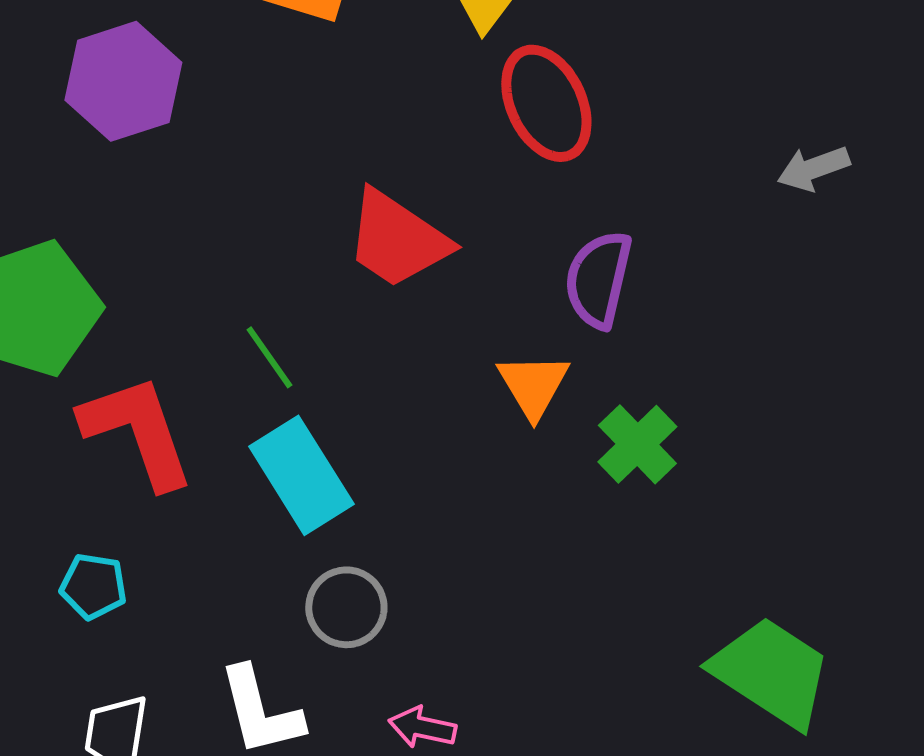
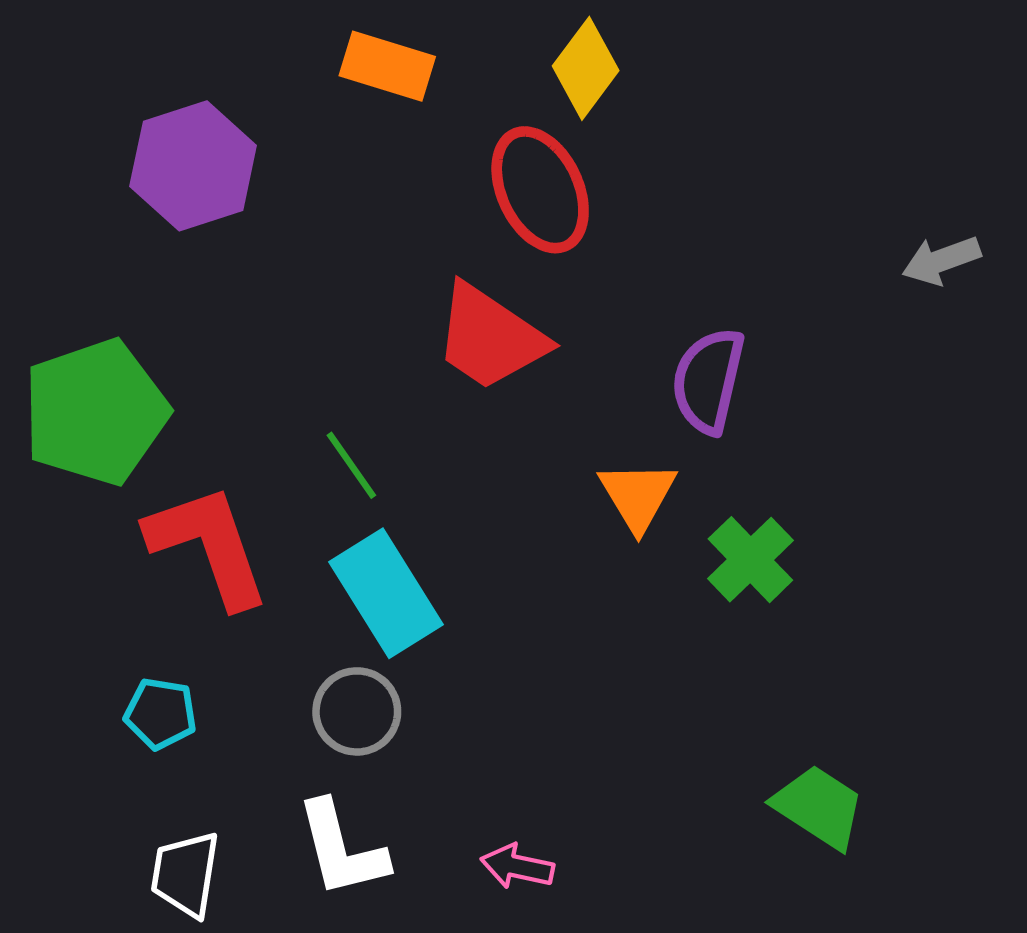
red ellipse: (546, 103) -> (540, 190), moved
gray circle: (346, 607) -> (357, 711), moved
green trapezoid: (771, 672) -> (819, 807), moved, size x0.7

